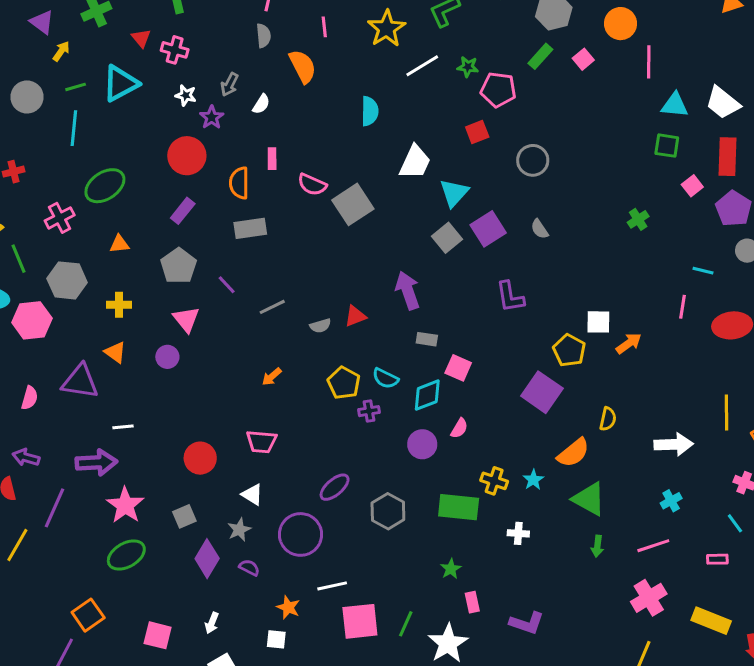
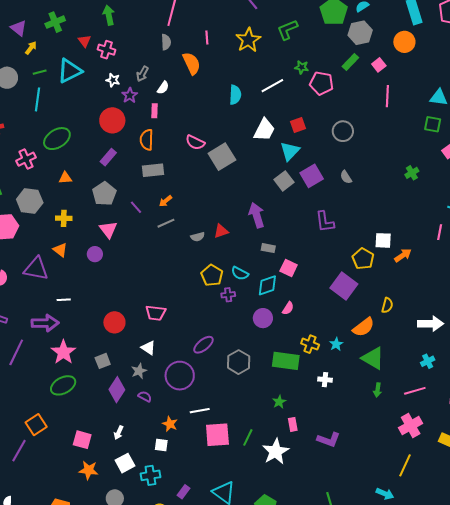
pink line: (649, 62) -> (387, 96), moved
white line: (422, 66) -> (272, 86), moved
red square: (477, 132) -> (298, 125), moved
pink rectangle: (272, 159) -> (154, 111), moved
orange arrow: (272, 377) -> (165, 201), moved

